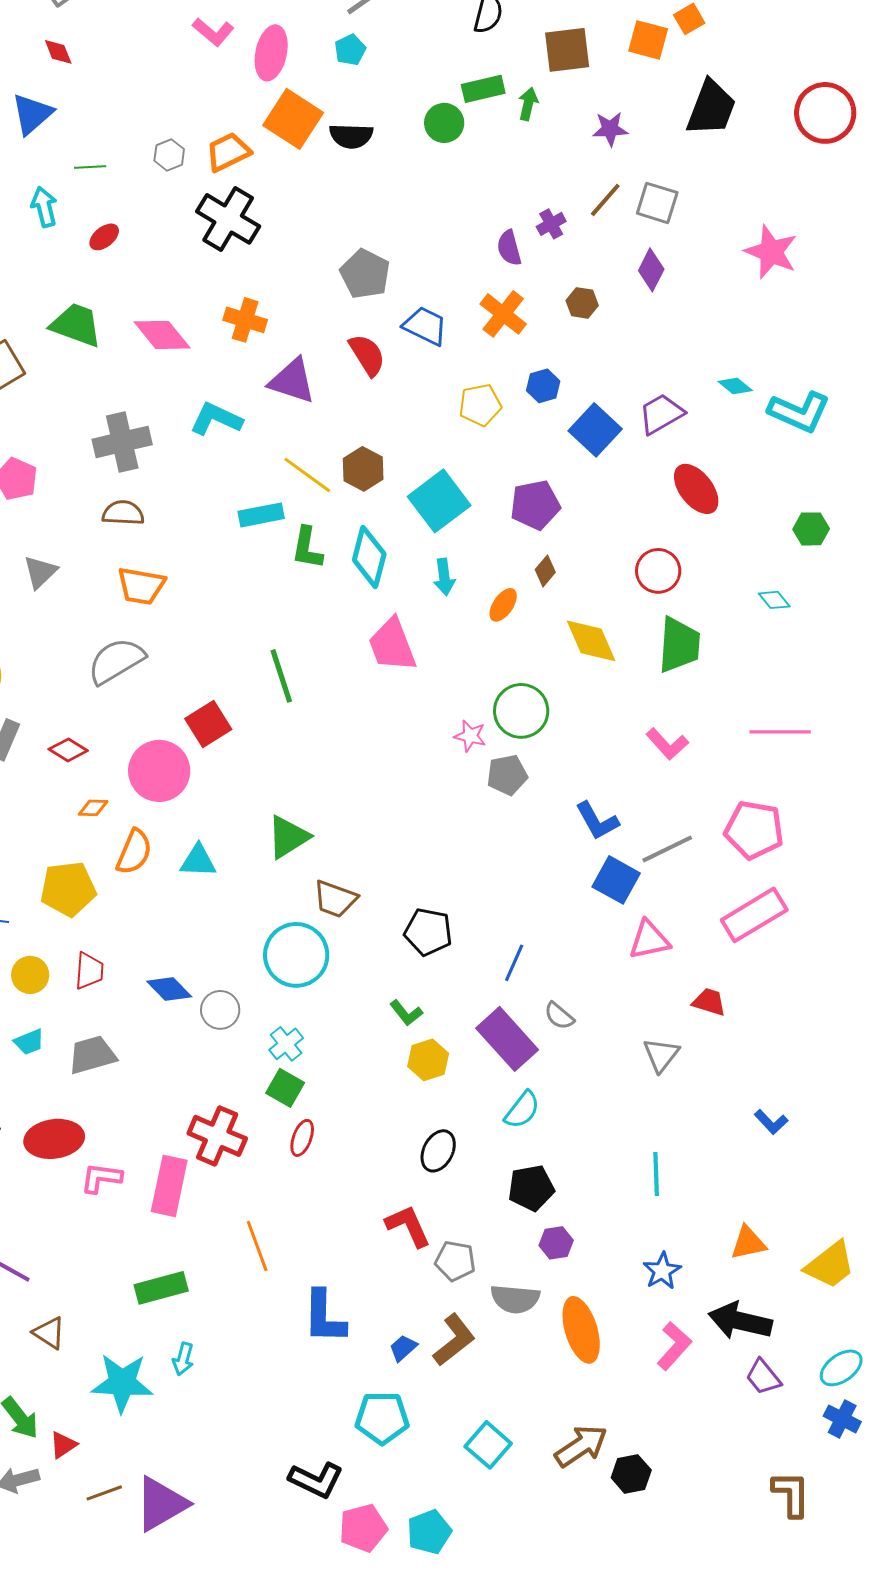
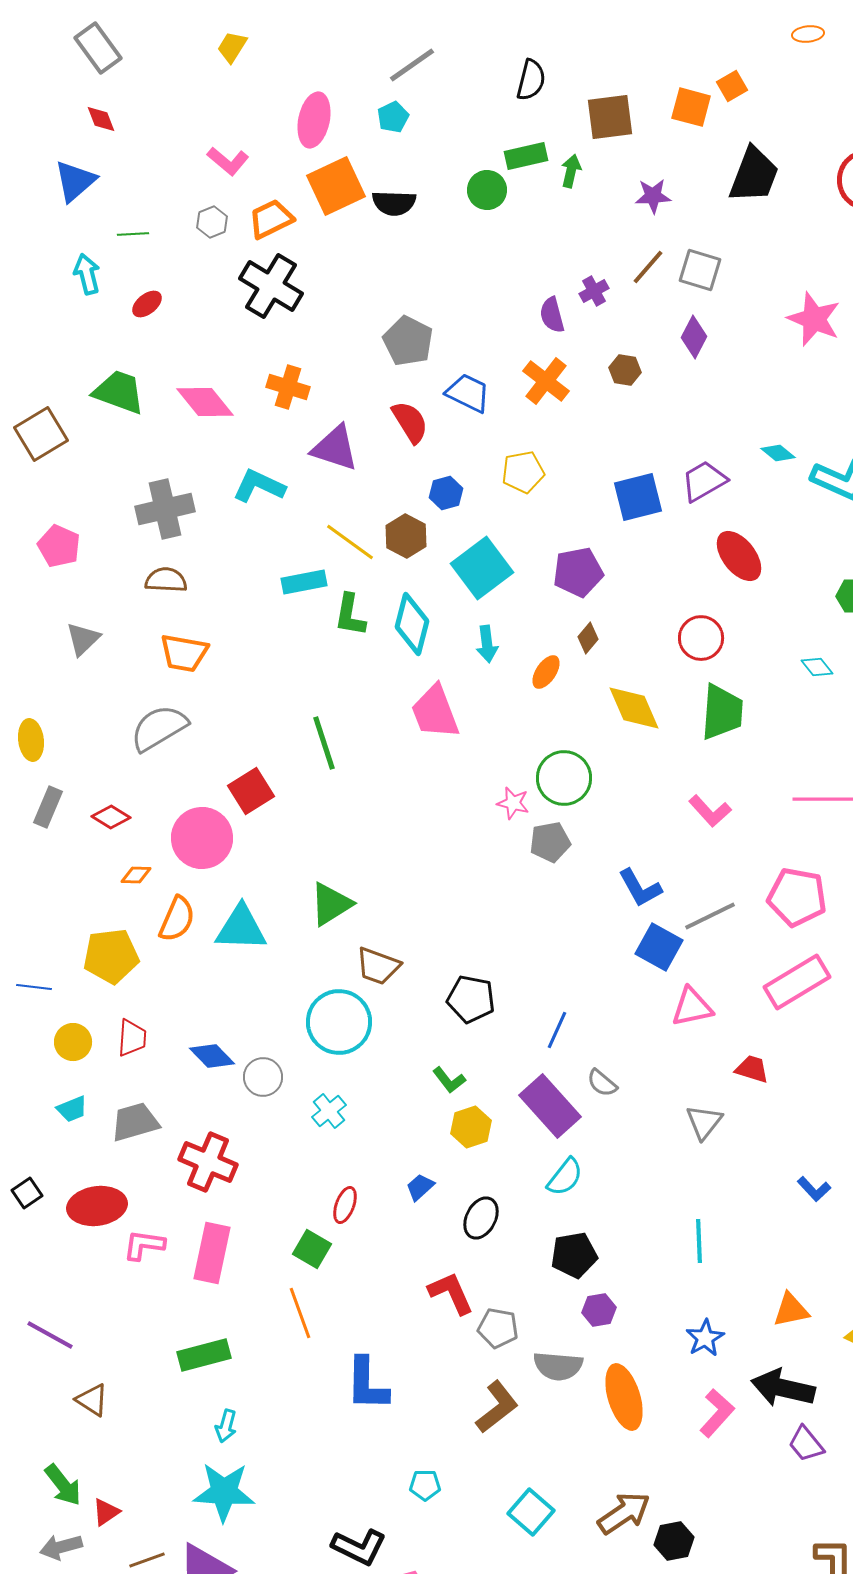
pink L-shape: (213, 32) -> (228, 161), moved
orange square: (293, 119) -> (336, 186), turned 32
blue hexagon: (543, 386) -> (446, 493), moved
blue square: (595, 430) -> (638, 497), turned 33
cyan triangle: (198, 861) -> (241, 928), size x1.4
green square: (285, 1088) -> (312, 1249), moved
red cross: (217, 1136) -> (208, 1162), moved
blue trapezoid: (403, 1348) -> (420, 1187), moved
cyan star: (122, 1383) -> (224, 1492), moved
cyan pentagon: (382, 1418) -> (425, 1485), size x0.6

